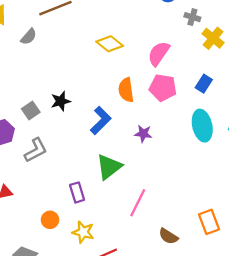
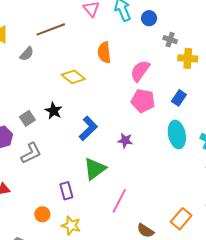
yellow cross: (213, 38) -> (188, 58), turned -36
yellow diamond: (110, 44) -> (73, 77), moved
orange semicircle: (126, 90) -> (104, 53), moved
black star: (61, 101) -> (54, 111), turned -30
orange rectangle: (209, 222) -> (181, 219), turned 60

